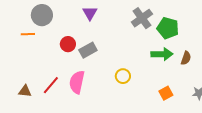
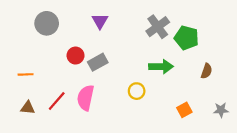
orange line: (28, 34) -> (26, 74), moved
green arrow: (162, 54) -> (161, 67), moved

